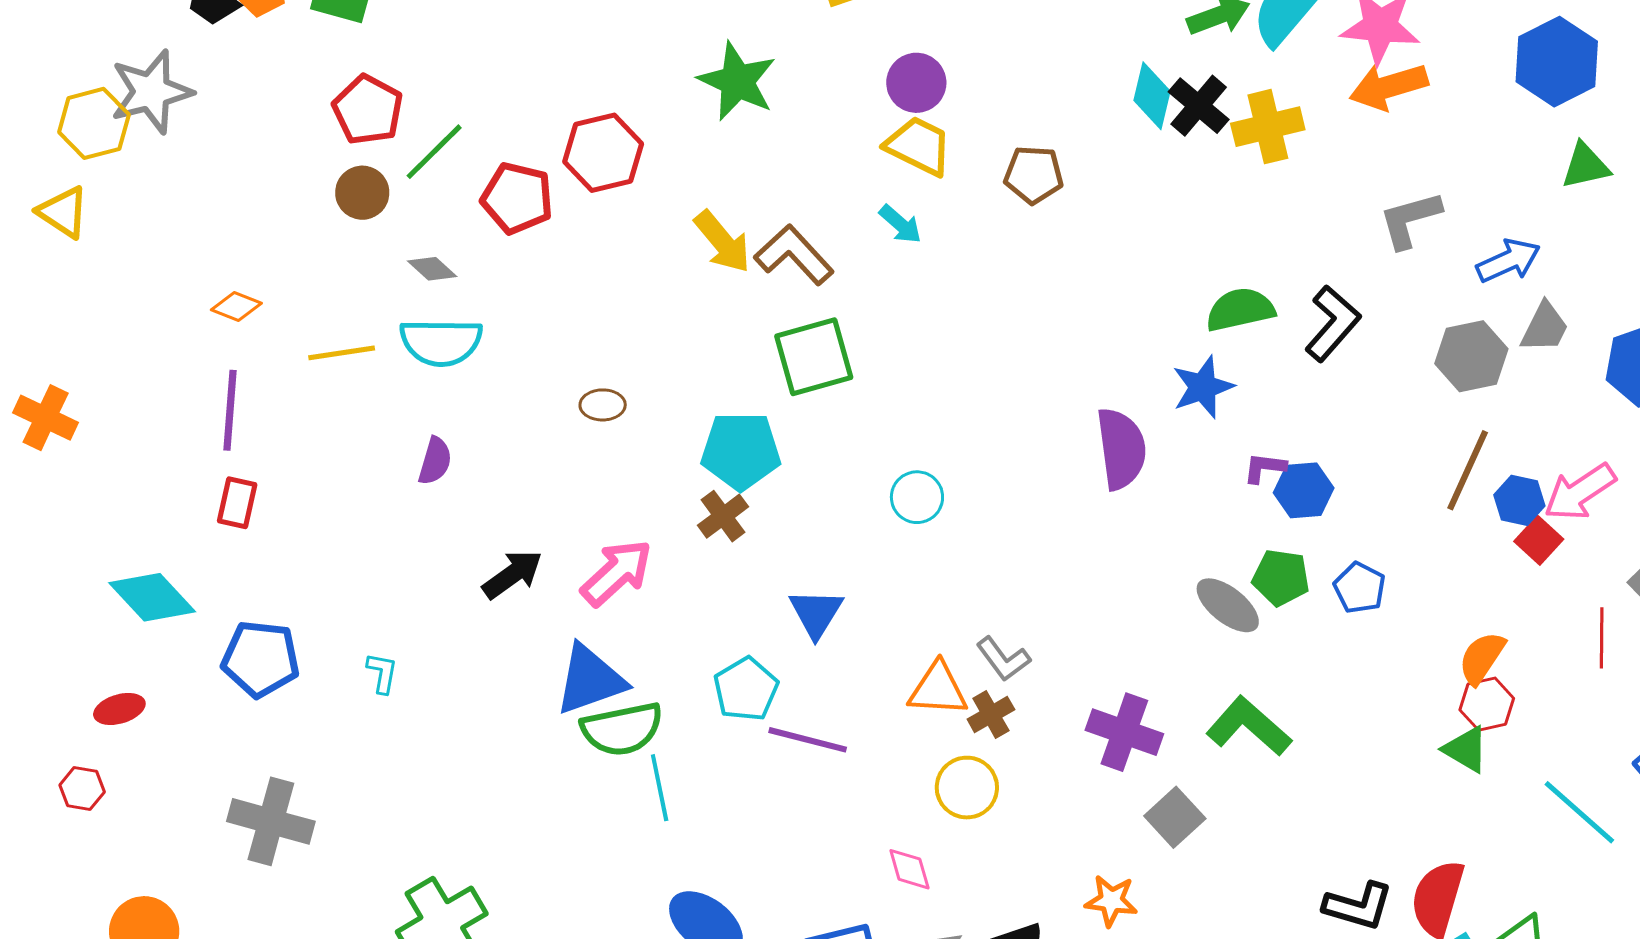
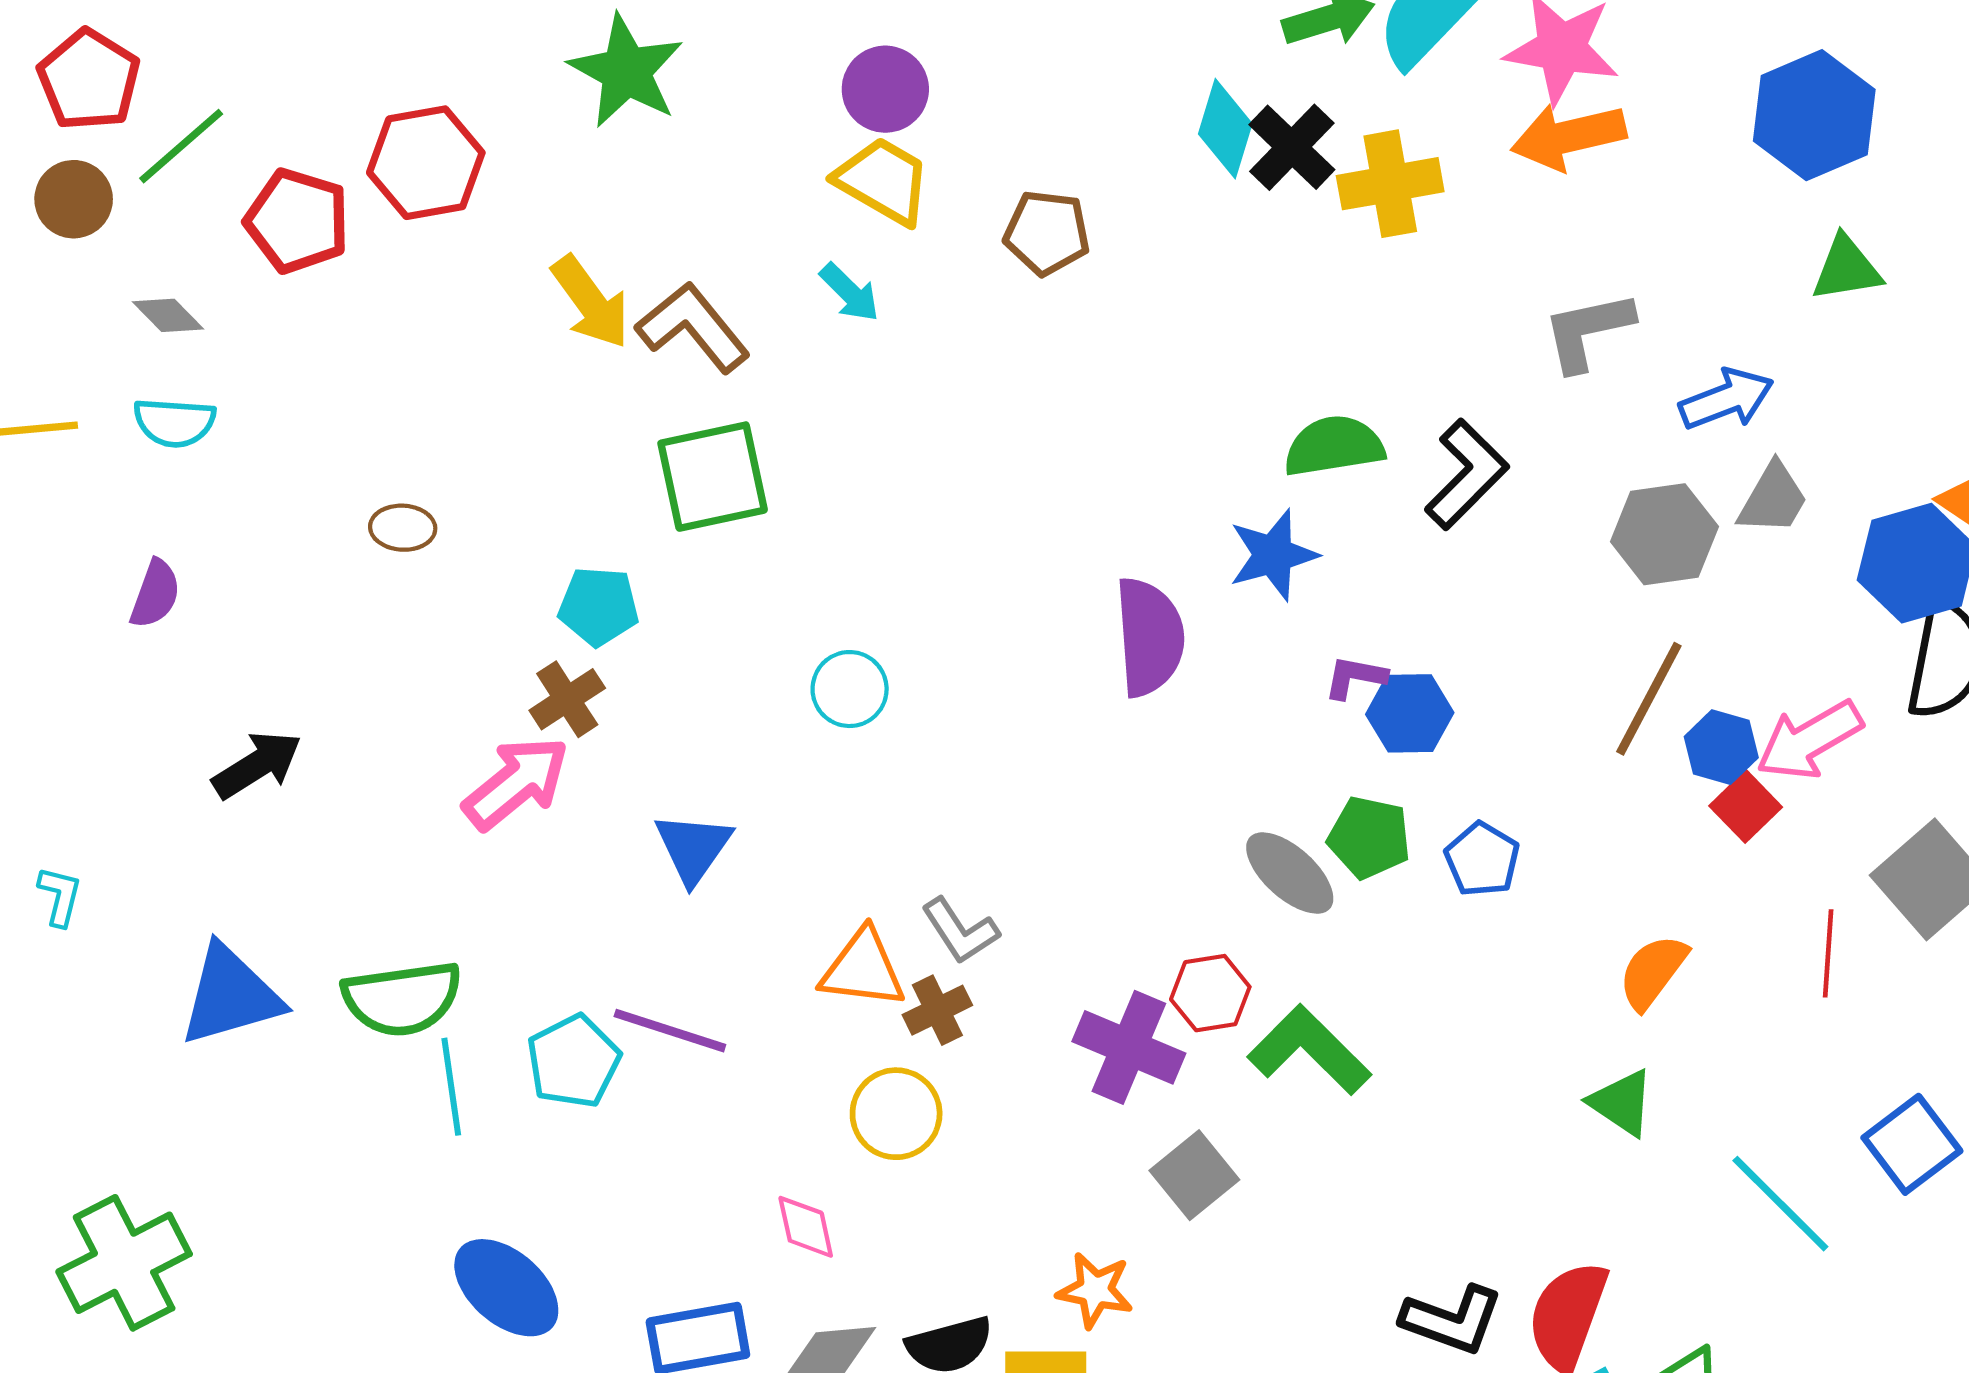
cyan semicircle: (441, 342) -> (174, 422), size x0.7
cyan pentagon: (741, 451) -> (599, 606), size x0.7
pink arrow: (617, 573) -> (516, 783), moved
blue triangle: (590, 680) -> (230, 995), moved
cyan pentagon: (746, 689) -> (573, 1061), moved
red hexagon: (1487, 704) -> (1210, 993), moved

